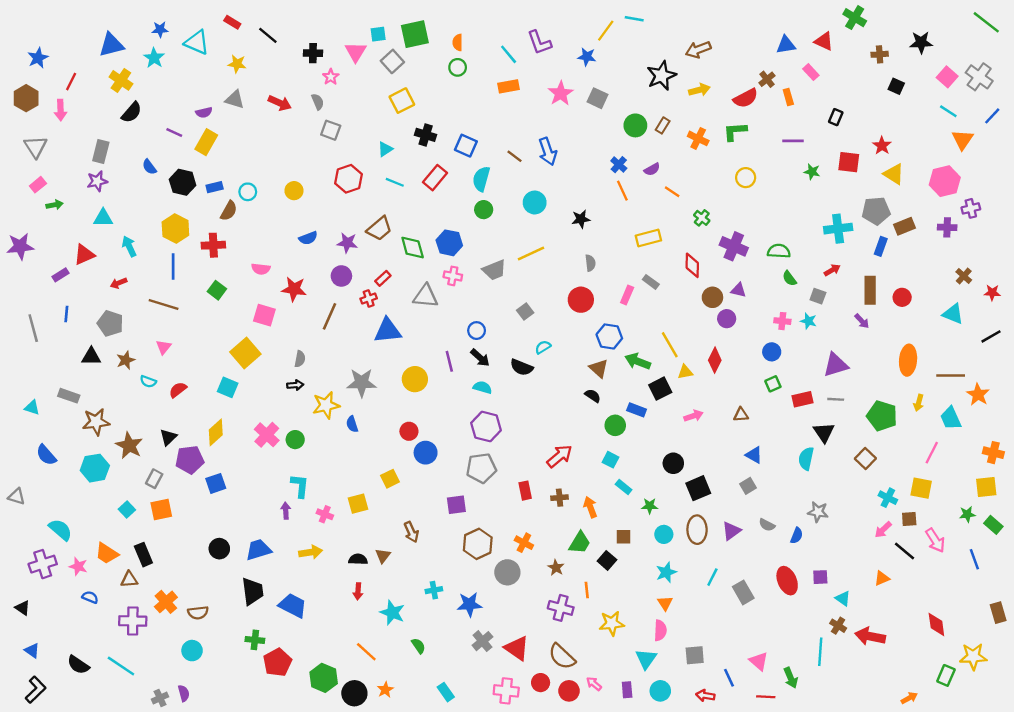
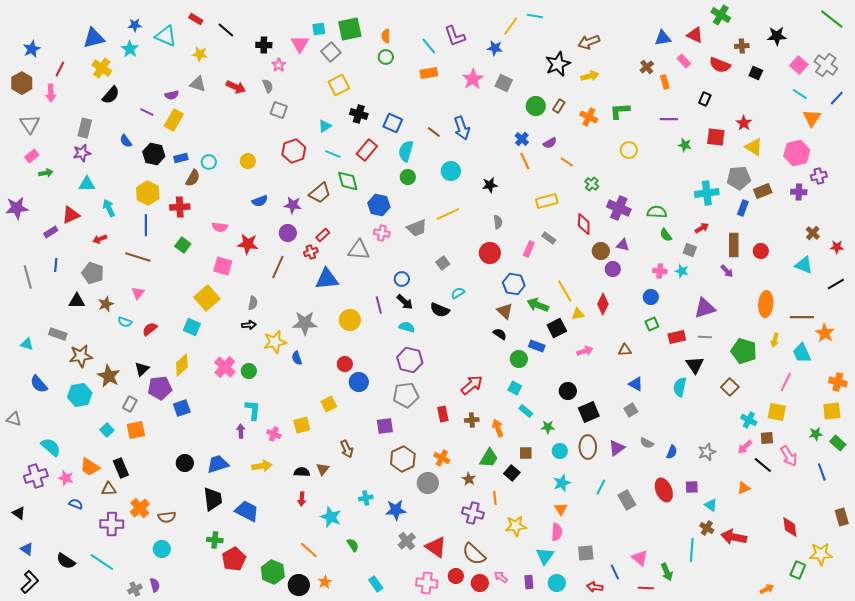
red semicircle: (746, 98) -> (720, 65), moved, turned 50
green diamond: (413, 248) -> (348, 181), moved
gray star: (818, 512) -> (707, 452), moved, turned -30

